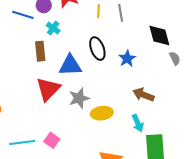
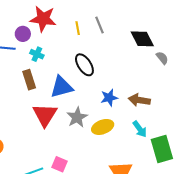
blue star: (127, 59) -> (109, 98), moved, turned 30

